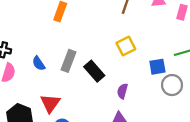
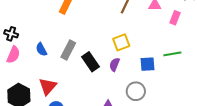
gray circle: (172, 85) -> (136, 91), moved
purple semicircle: (122, 91) -> (115, 65), moved

